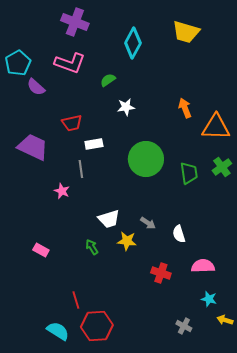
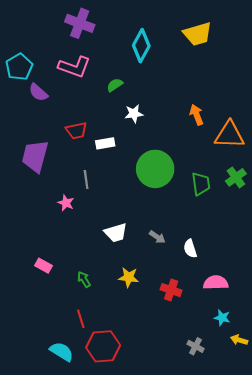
yellow trapezoid: (186, 32) -> (198, 34), turned -32
white rectangle: (94, 144) -> (105, 143), moved
purple trapezoid: (33, 147) -> (35, 156), turned -100
yellow star: (127, 241) -> (129, 277), moved
green arrow: (92, 247) -> (84, 279), moved

